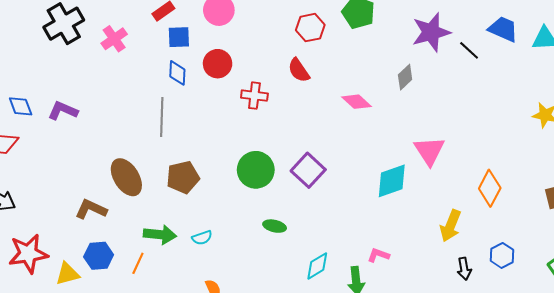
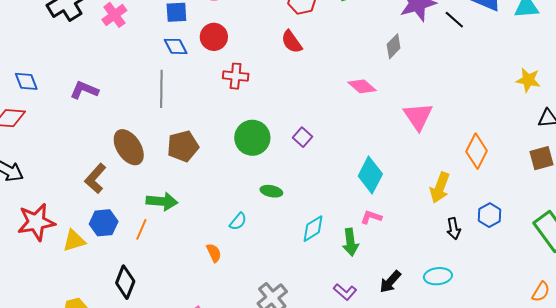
blue diamond: (177, 73) -> (176, 46), turned -30
red cross: (254, 96) -> (236, 76), moved
pink diamond: (357, 102) -> (362, 86), moved
purple L-shape: (63, 111) -> (84, 90), moved
purple square: (308, 170) -> (303, 137), size x0.6
cyan diamond: (392, 181) -> (370, 175), moved, turned -42
brown L-shape: (91, 209) -> (95, 178), turned -72
cyan semicircle: (202, 238) -> (238, 221), moved, turned -30

